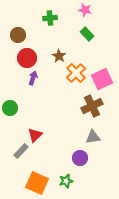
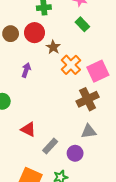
brown circle: (18, 35) -> (11, 34), moved
red circle: (27, 58) -> (34, 33), moved
red triangle: (35, 135) -> (28, 129), turned -49
gray rectangle: (21, 151) -> (50, 146), moved

